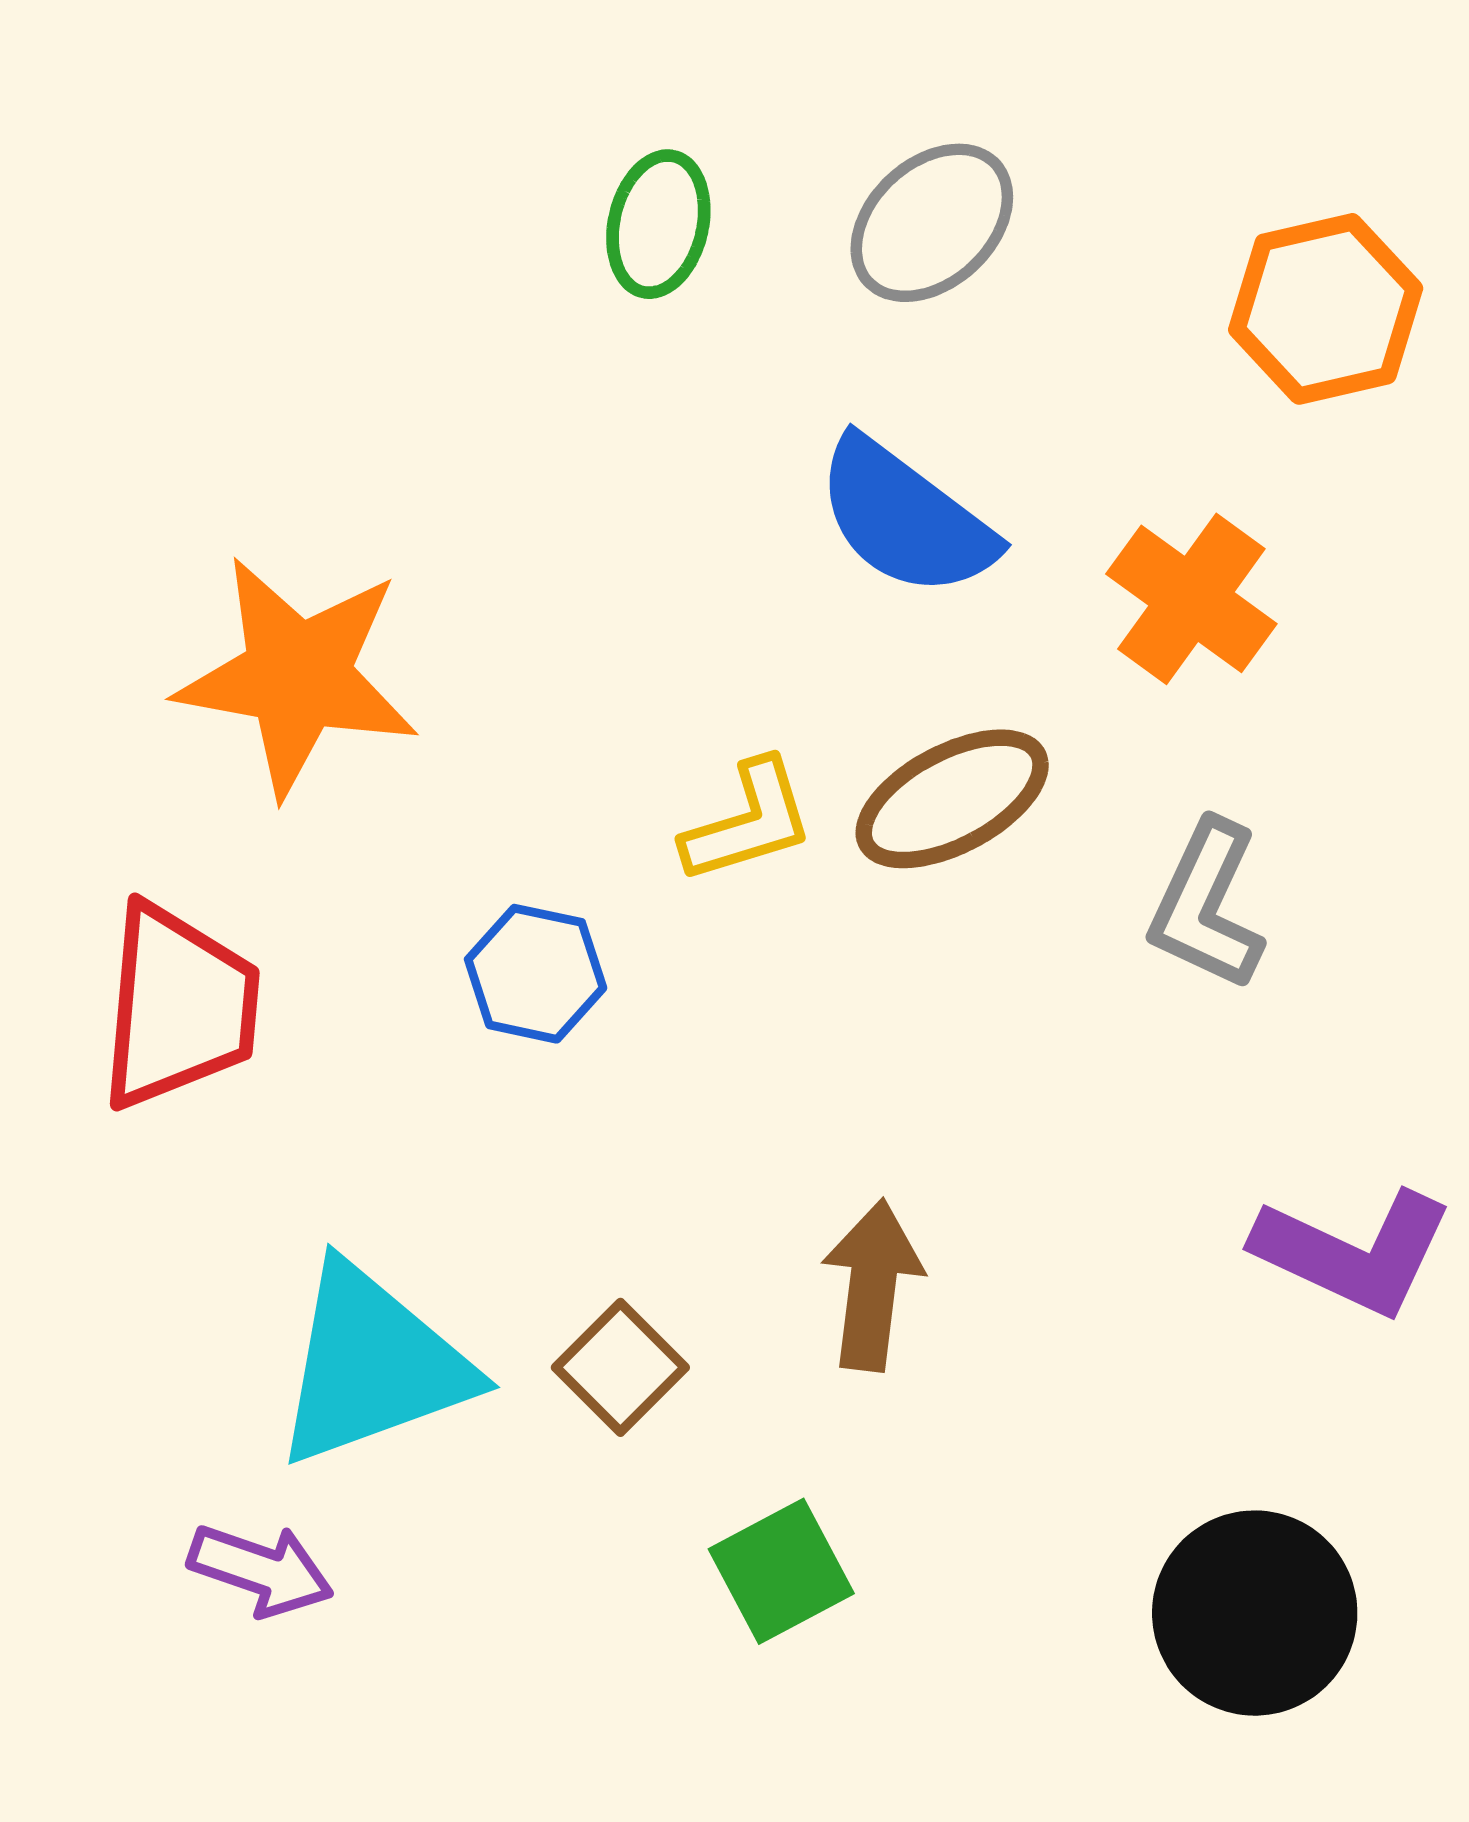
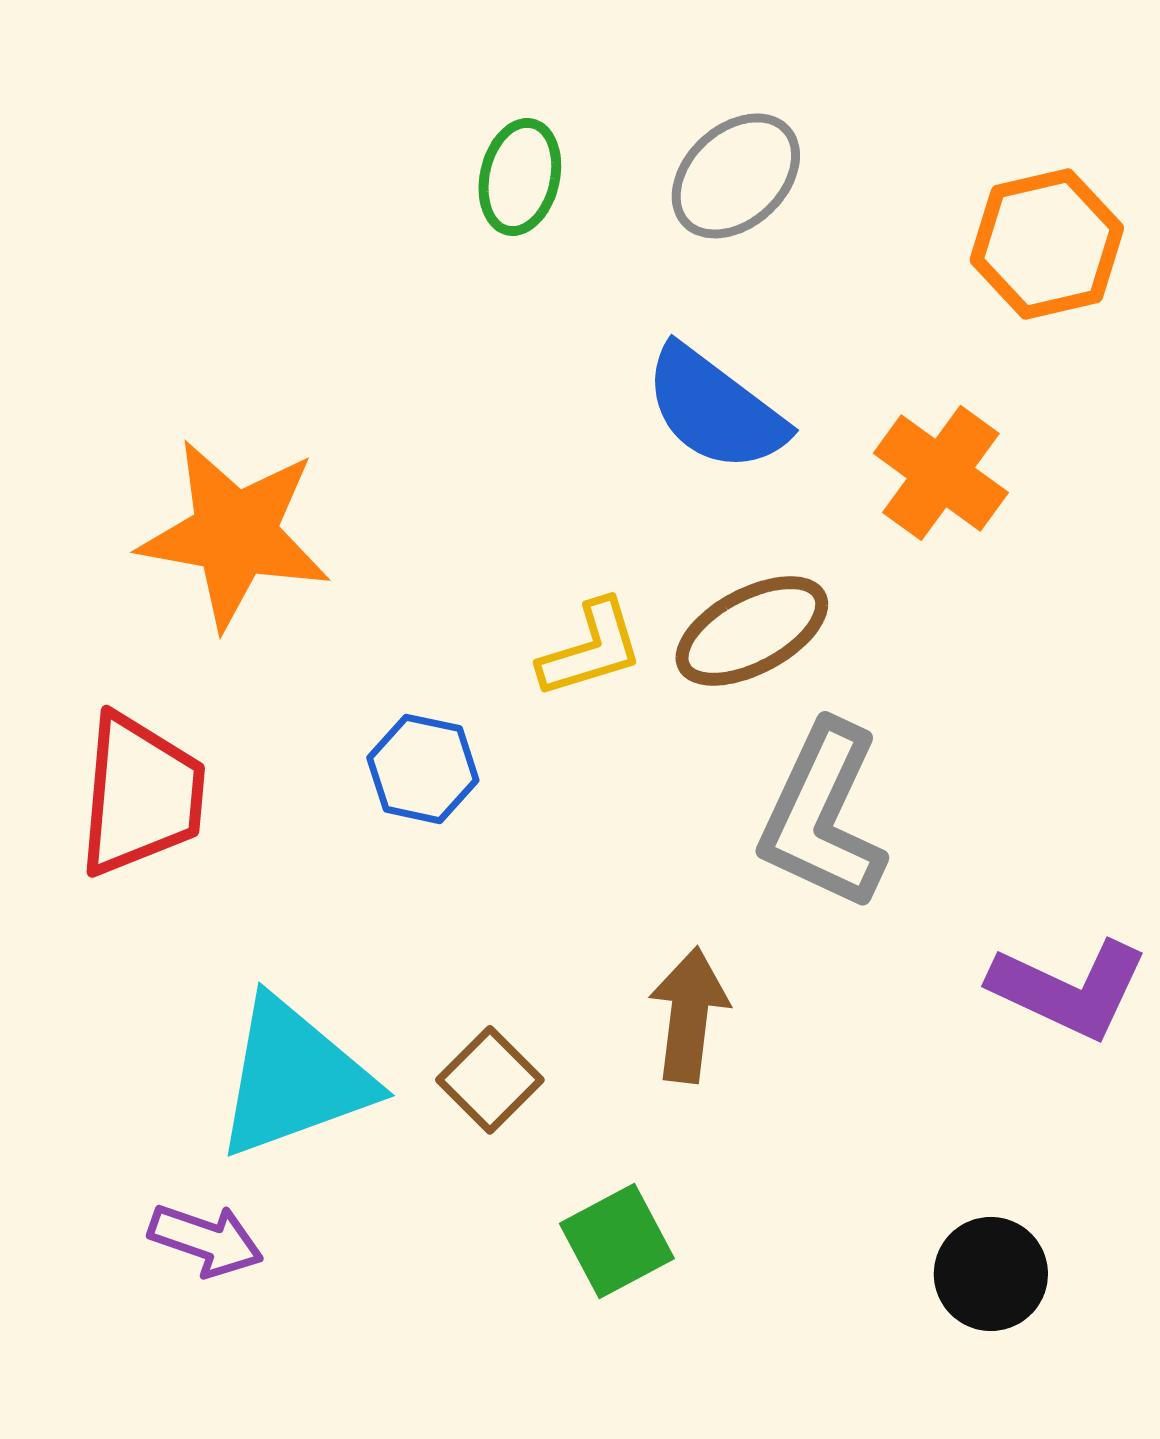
gray L-shape: (1207, 905) -> (823, 816), moved, size x1.4
black circle: (1255, 1613) -> (991, 1274), size x0.7

